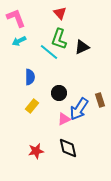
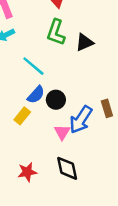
cyan line: (49, 52) -> (33, 66), moved
blue semicircle: (30, 77) -> (36, 95), moved, turned 42
pink triangle: (64, 119) -> (62, 132), turned -32

